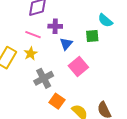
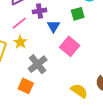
pink line: (33, 35) -> (19, 23), turned -49
orange square: (57, 101) -> (26, 86), moved

